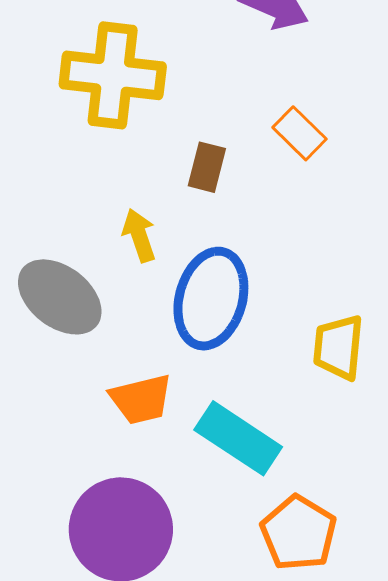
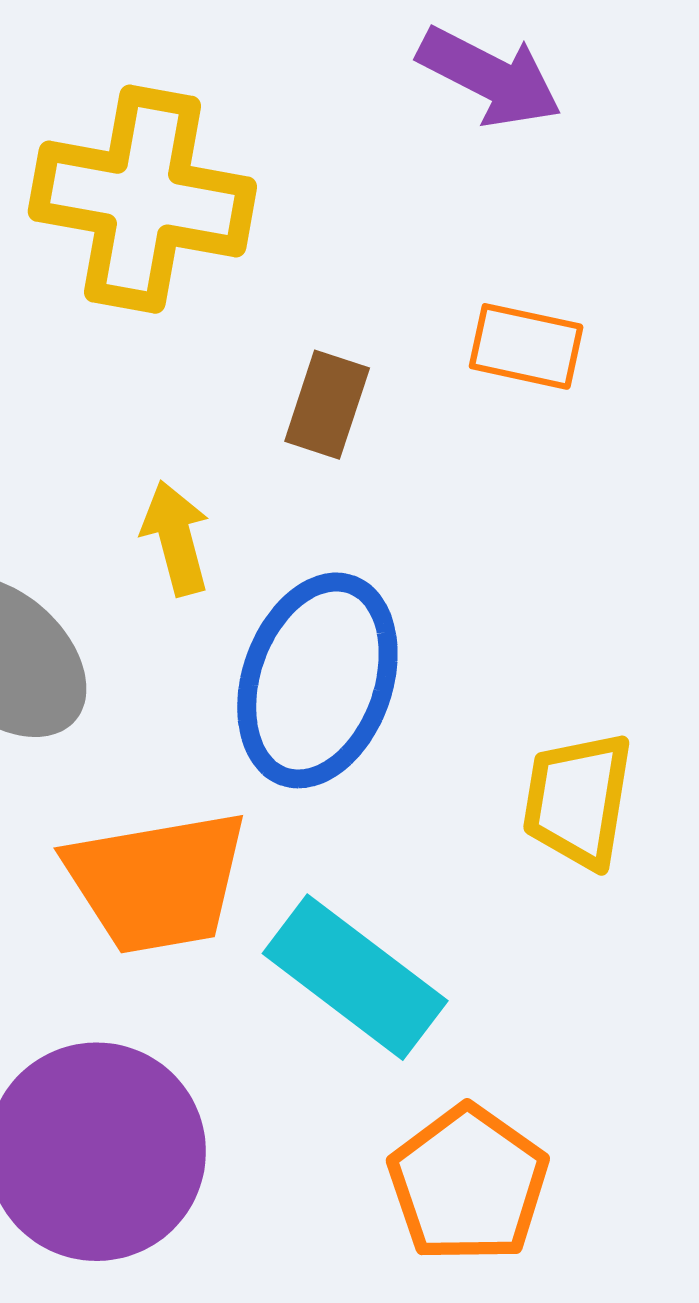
orange rectangle: (300, 133) -> (526, 346), turned -36
orange trapezoid: (141, 399) -> (157, 882), size x1.4

